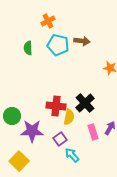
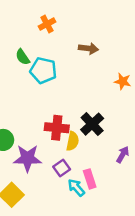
cyan pentagon: (58, 45) -> (43, 70), moved
green semicircle: (28, 48) -> (23, 57), turned -32
pink rectangle: (93, 132) -> (90, 179), moved

